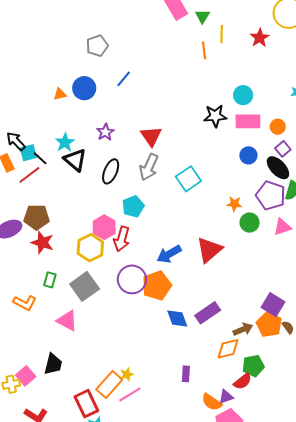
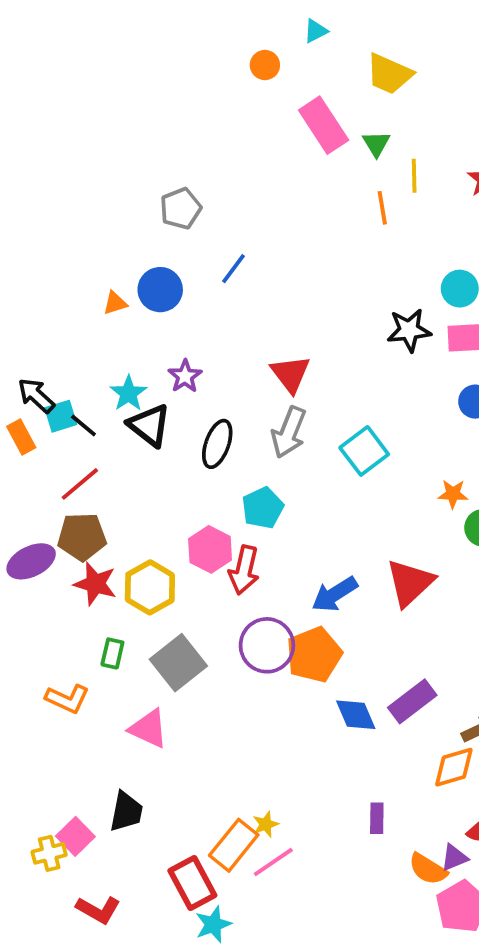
purple star: (105, 132) -> (185, 376), moved
red line: (29, 175) -> (80, 484), moved
yellow hexagon: (90, 248) -> (150, 587), moved

